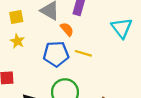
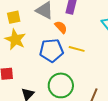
yellow star: (17, 41) -> (15, 39), size x1.5

